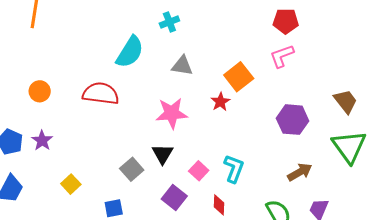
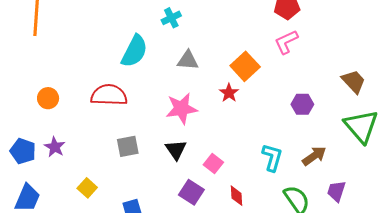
purple hexagon: (293, 120) -> (302, 104), size x0.7
gray square: (132, 169) -> (128, 146), moved, turned 35
cyan L-shape: (234, 169) -> (272, 157), moved

